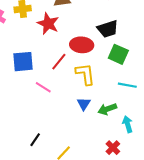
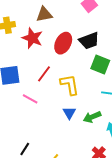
red ellipse: (82, 45) -> (63, 43), moved, turned -65

